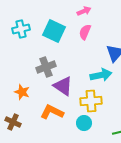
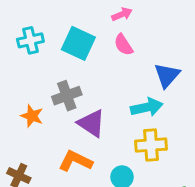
pink semicircle: (85, 32) -> (123, 45), turned -56
orange star: (22, 92) -> (32, 116), moved
yellow cross: (91, 101) -> (151, 145), moved

